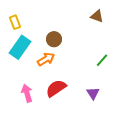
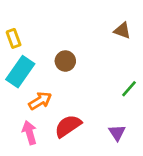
orange arrow: (46, 59) -> (40, 101), moved

